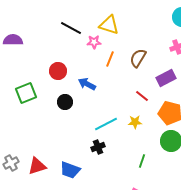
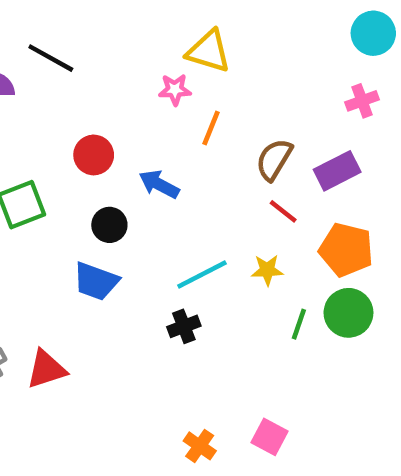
black line: (71, 28) -> (51, 58), moved
brown semicircle: (138, 58) -> (274, 159), moved
green line: (142, 161) -> (299, 324), moved
blue trapezoid: (70, 170) -> (96, 281), moved

